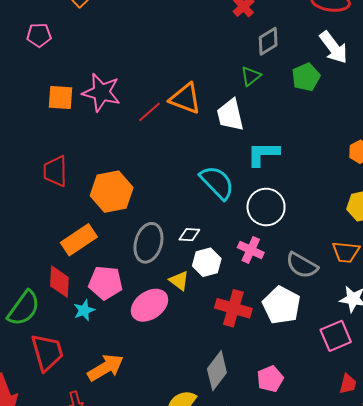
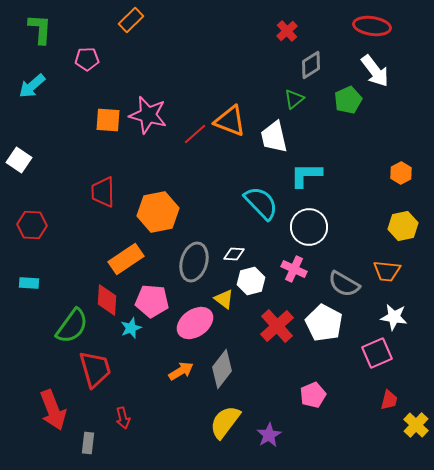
red cross: (233, 308) -> (277, 326), turned 32
orange arrow: (105, 368) -> (181, 371), moved, size x0.7
gray diamond: (217, 371) -> (222, 369), moved

